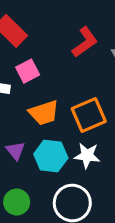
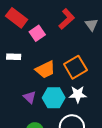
pink square: (28, 71) -> (37, 33), moved

